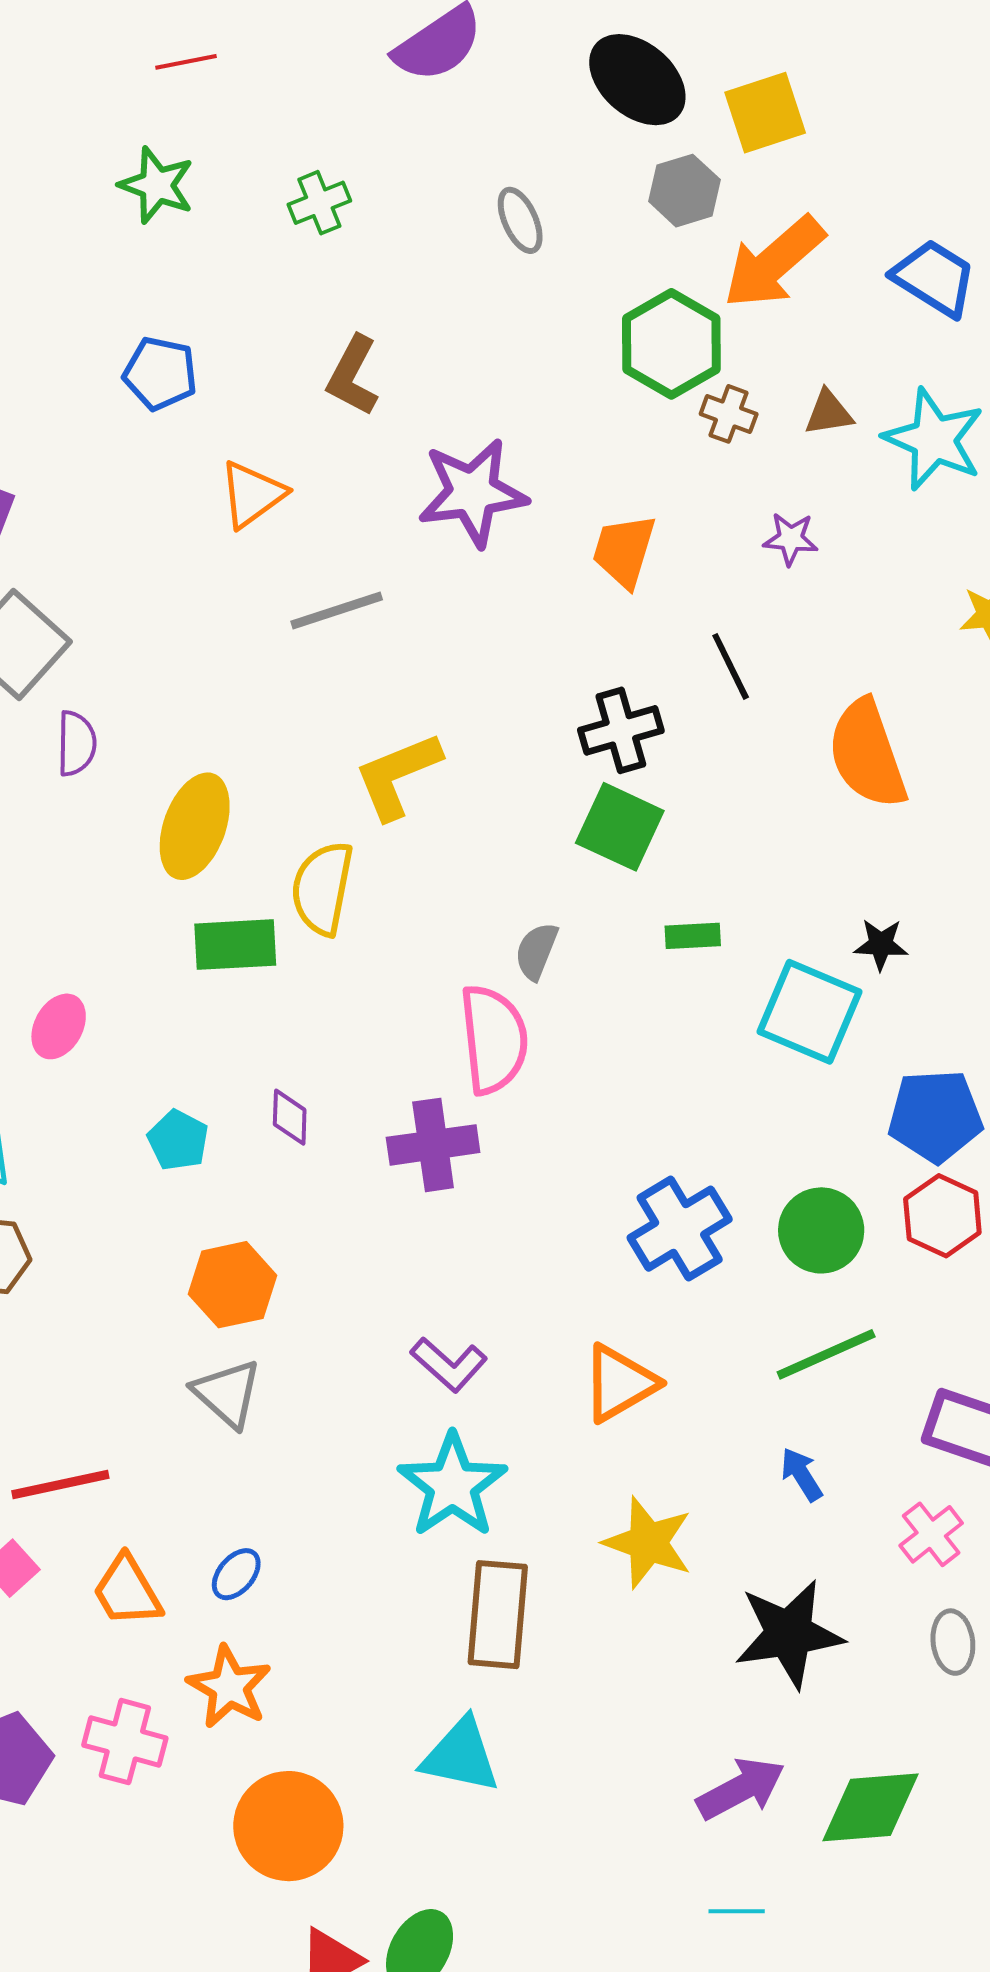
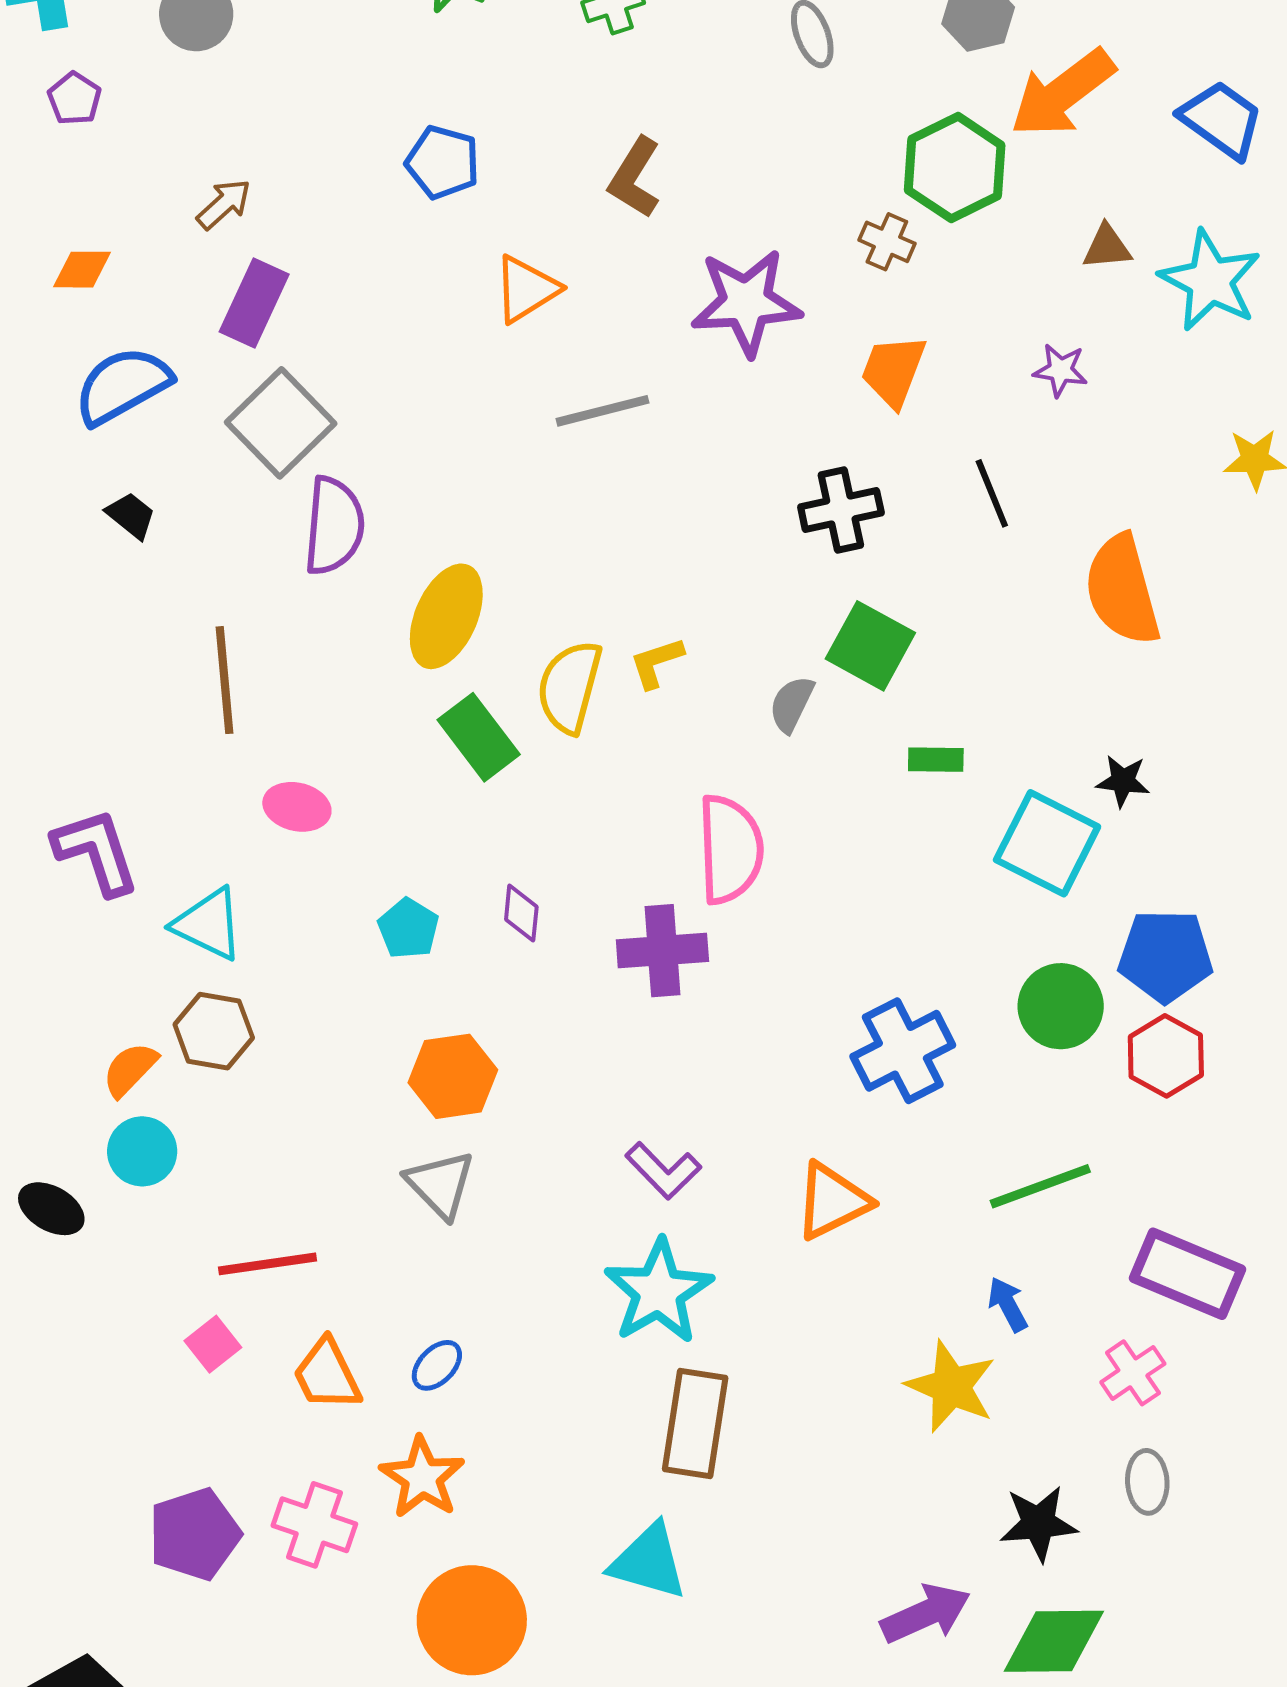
brown cross: (729, 414) -> (887, 242), moved
black cross: (621, 730) -> (841, 510), moved
purple semicircle: (76, 743) -> (334, 526), size x1.5
yellow L-shape: (398, 776) -> (656, 663), moved, size x0.6
green rectangle: (235, 945) -> (479, 737), turned 52
gray semicircle: (536, 951) -> (792, 704), moved
pink ellipse: (59, 1026) -> (297, 807), turned 70
green circle: (821, 1230) -> (1061, 1006), moved
yellow star: (648, 1543) -> (951, 1387), moved
black star: (789, 1634) -> (1038, 1523), moved, size x0.7

